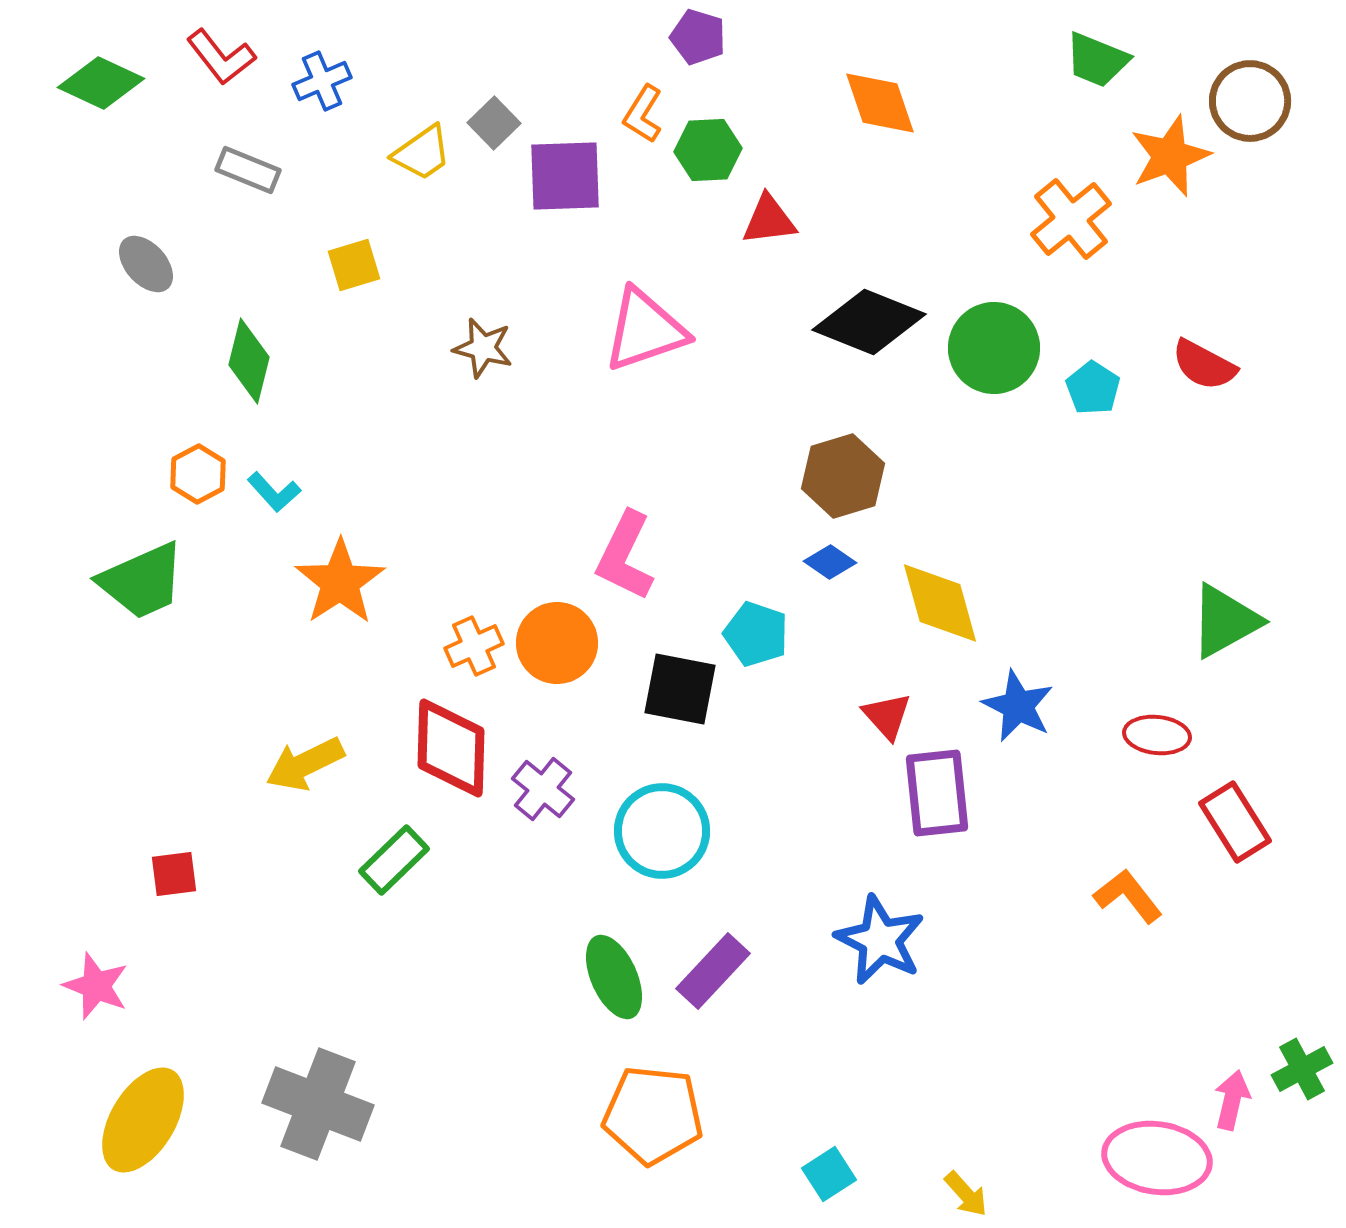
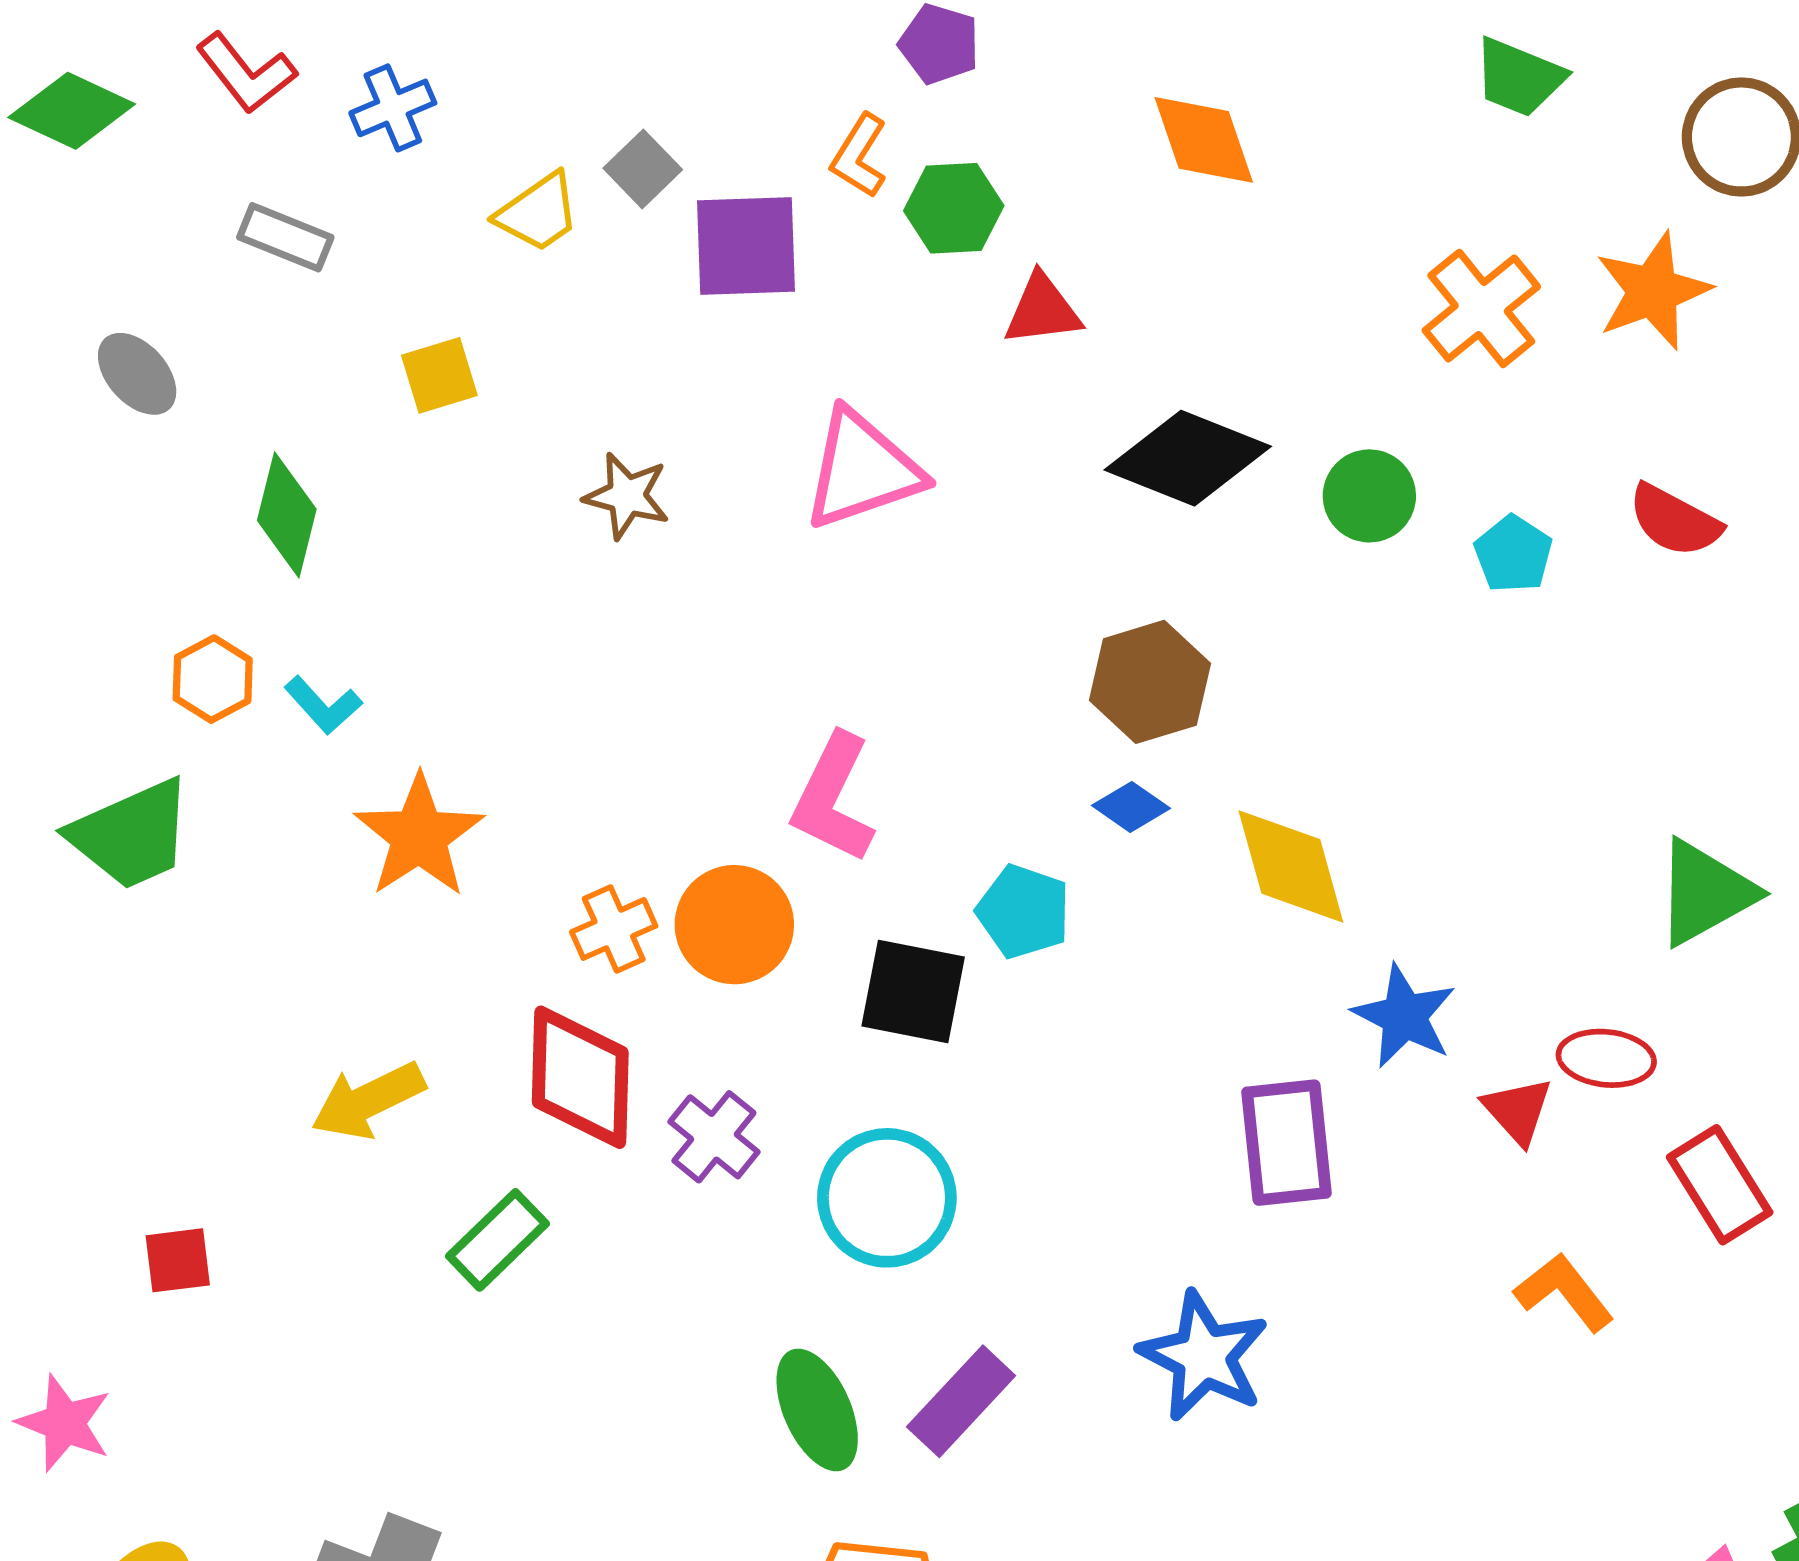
orange star: (1170, 156) -> (1653, 291), moved
green circle: (994, 348) -> (1369, 496), size x0.7
red triangle: (887, 716) -> (1518, 1111), moved

